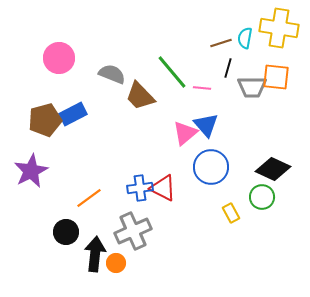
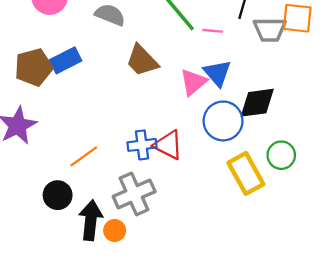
brown trapezoid: (140, 96) -> (142, 60), moved
black diamond: (273, 169) -> (257, 103), moved, turned -32
yellow rectangle: (231, 213) -> (246, 173), size x1.8

